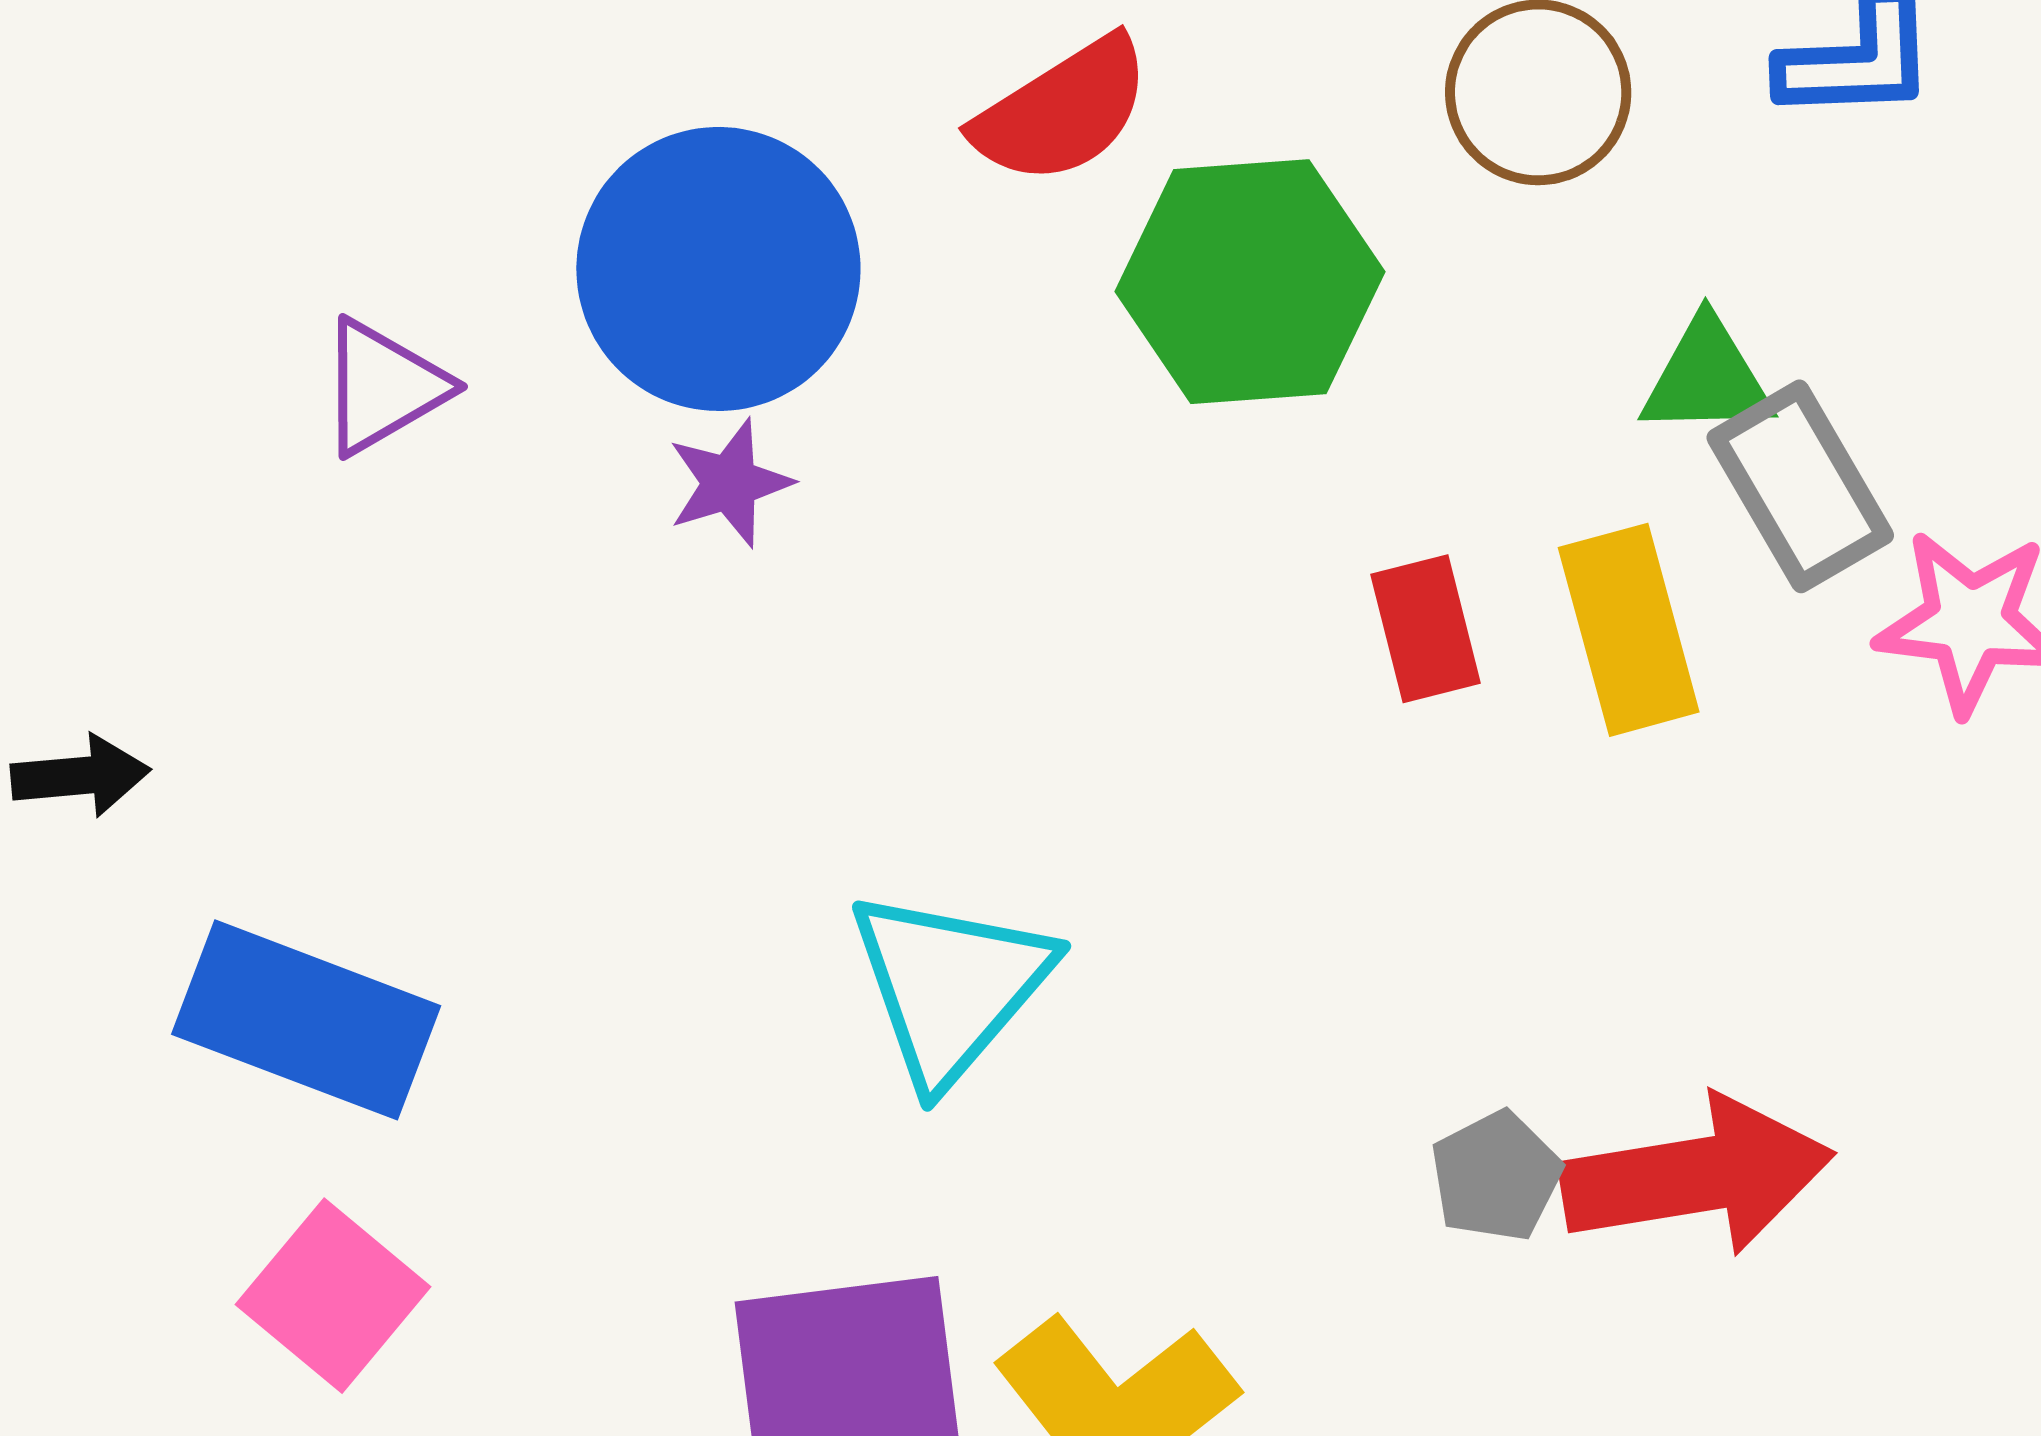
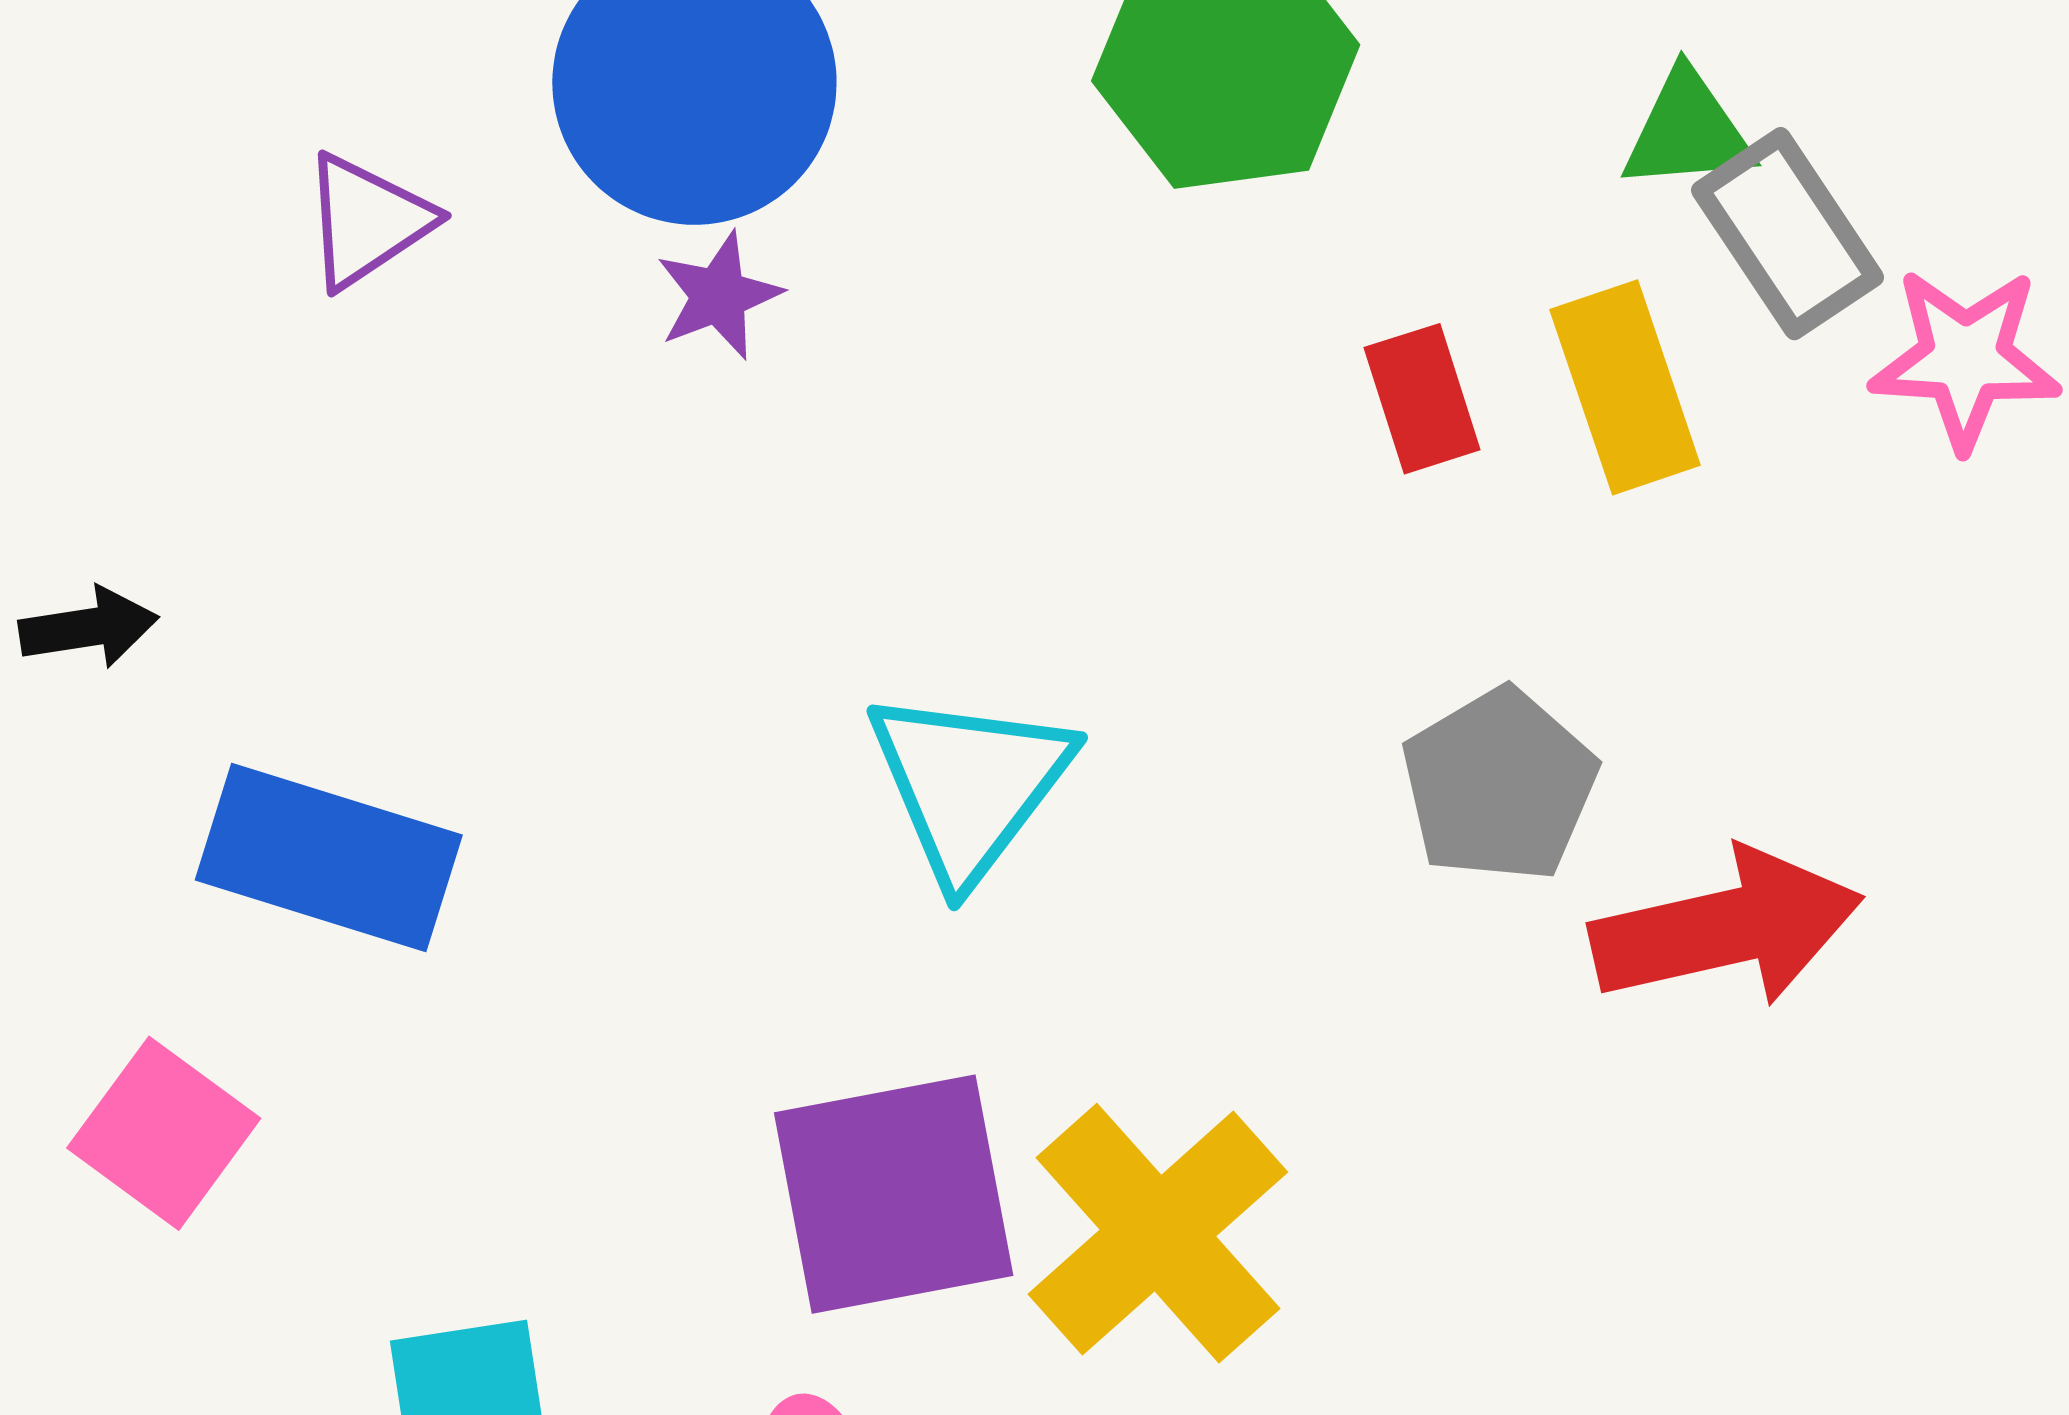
gray pentagon: (1496, 1176) -> (1499, 785), moved, size x1.5
pink square: (333, 1296) -> (164, 1133), moved

